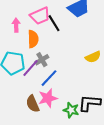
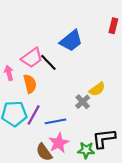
gray cross: (42, 60) -> (83, 102), moved
blue line: (49, 78) -> (56, 121), turned 48

